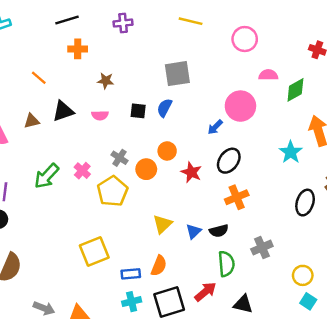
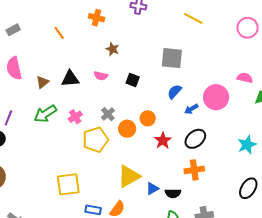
pink circle: (245, 39) -> (248, 28), moved
blue semicircle: (164, 108) -> (174, 92), moved
black triangle: (63, 111) -> (70, 79), moved
brown triangle: (32, 121) -> (43, 82), moved, turned -40
yellow triangle: (162, 224) -> (129, 176), size x1.4

